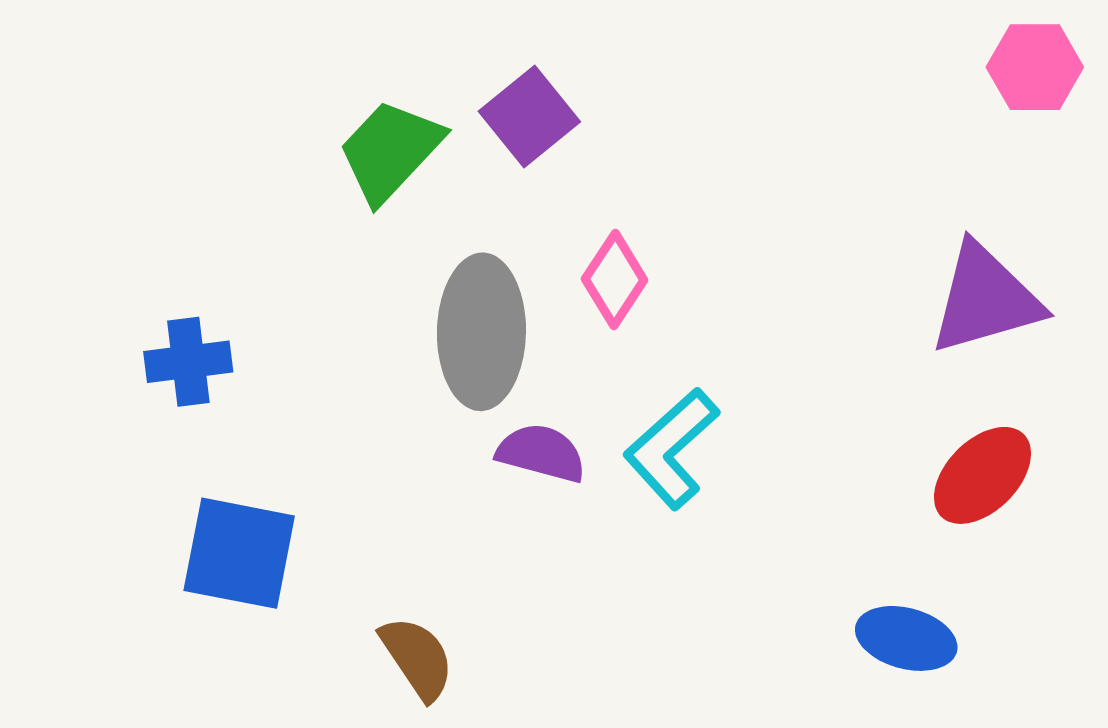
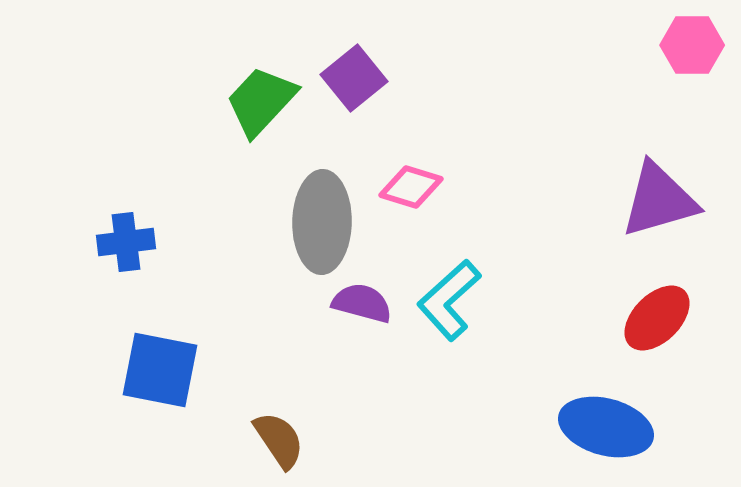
pink diamond: (615, 279) -> (411, 187), turned 74
blue ellipse: (906, 638) -> (606, 427), size x1.4

